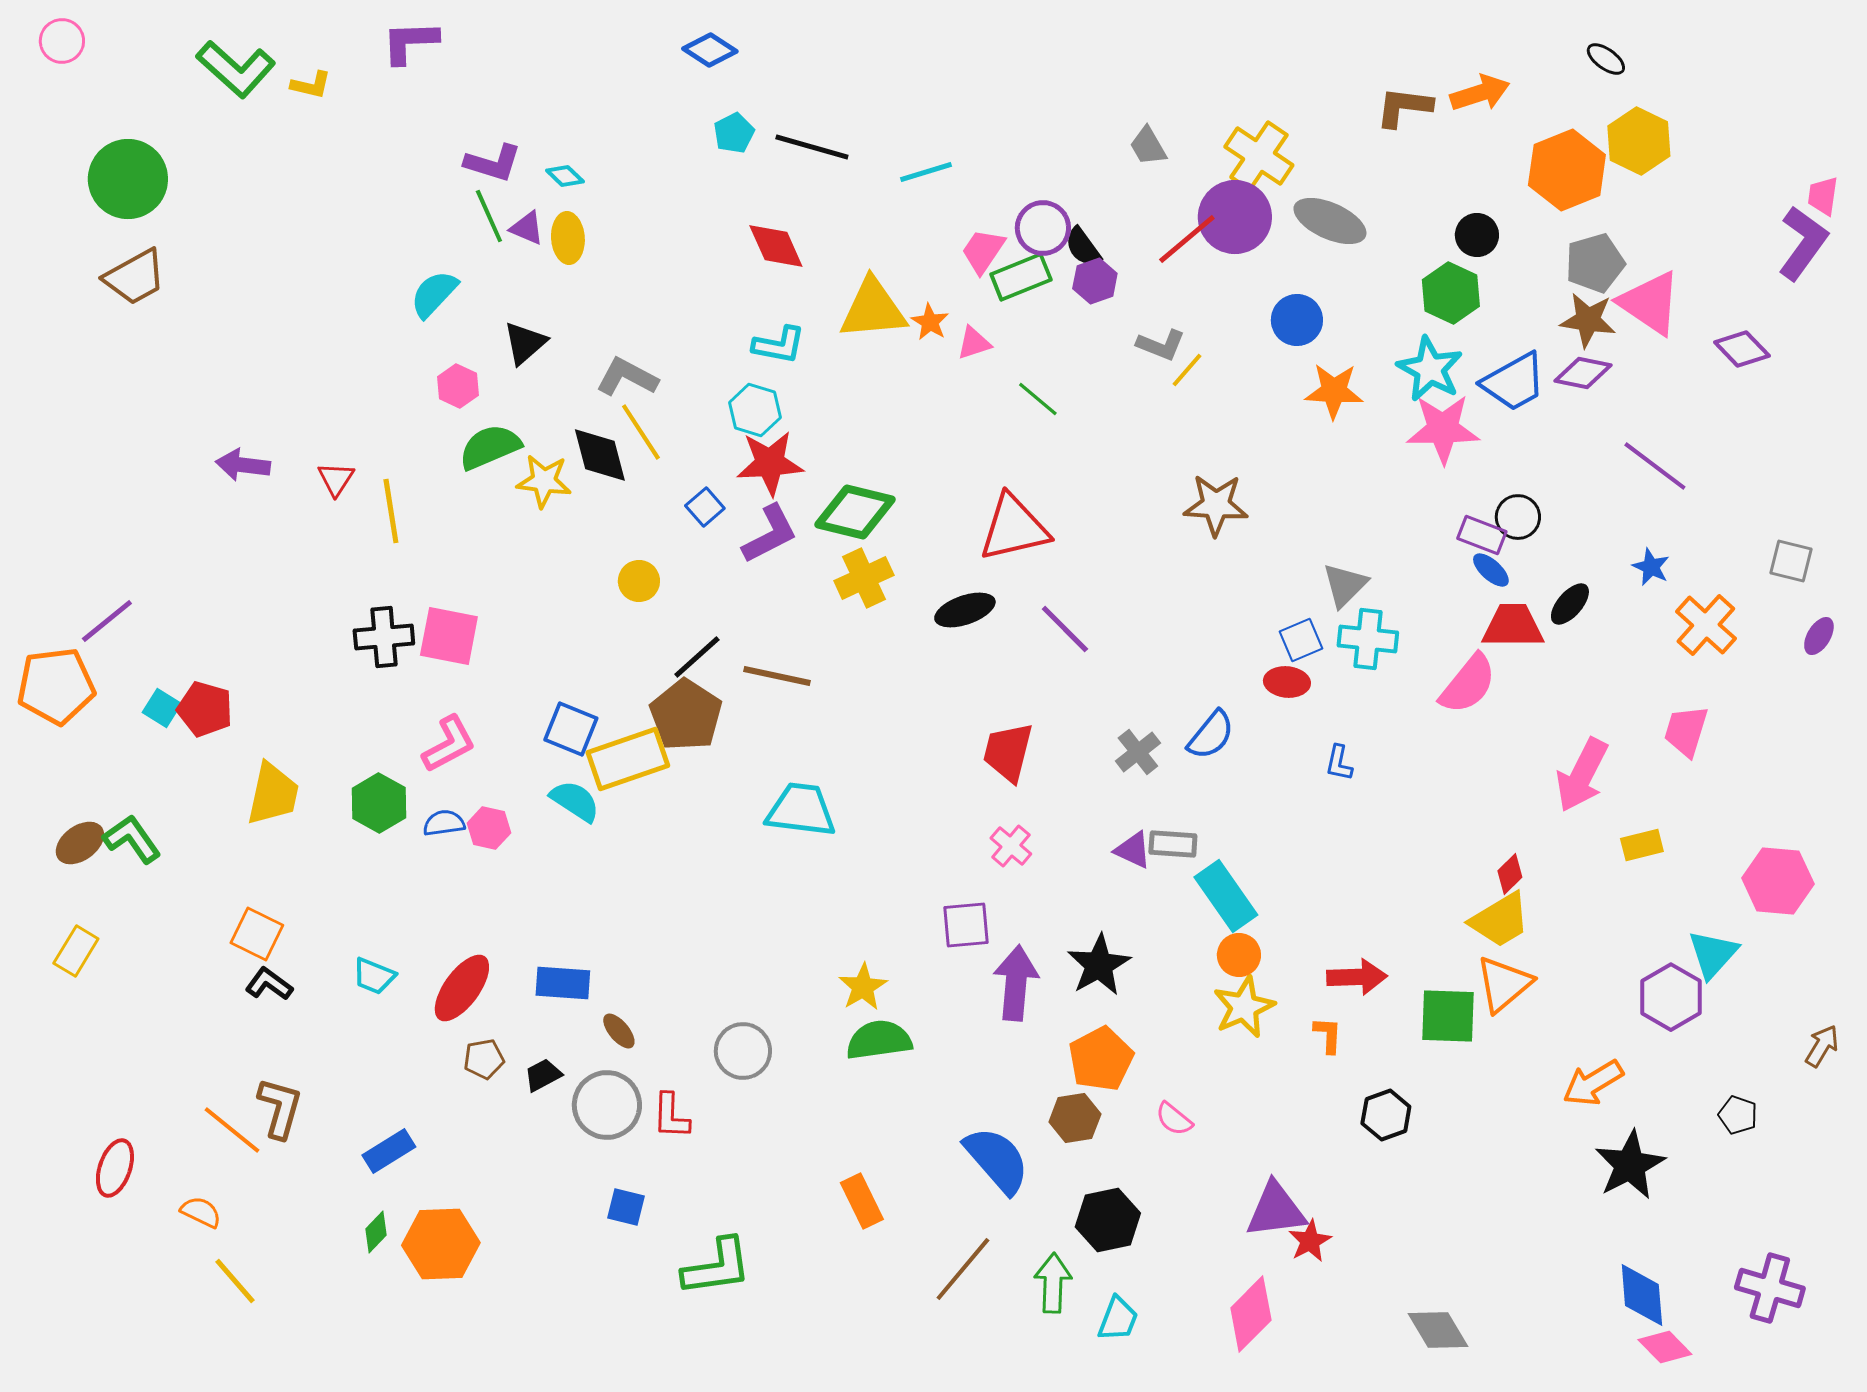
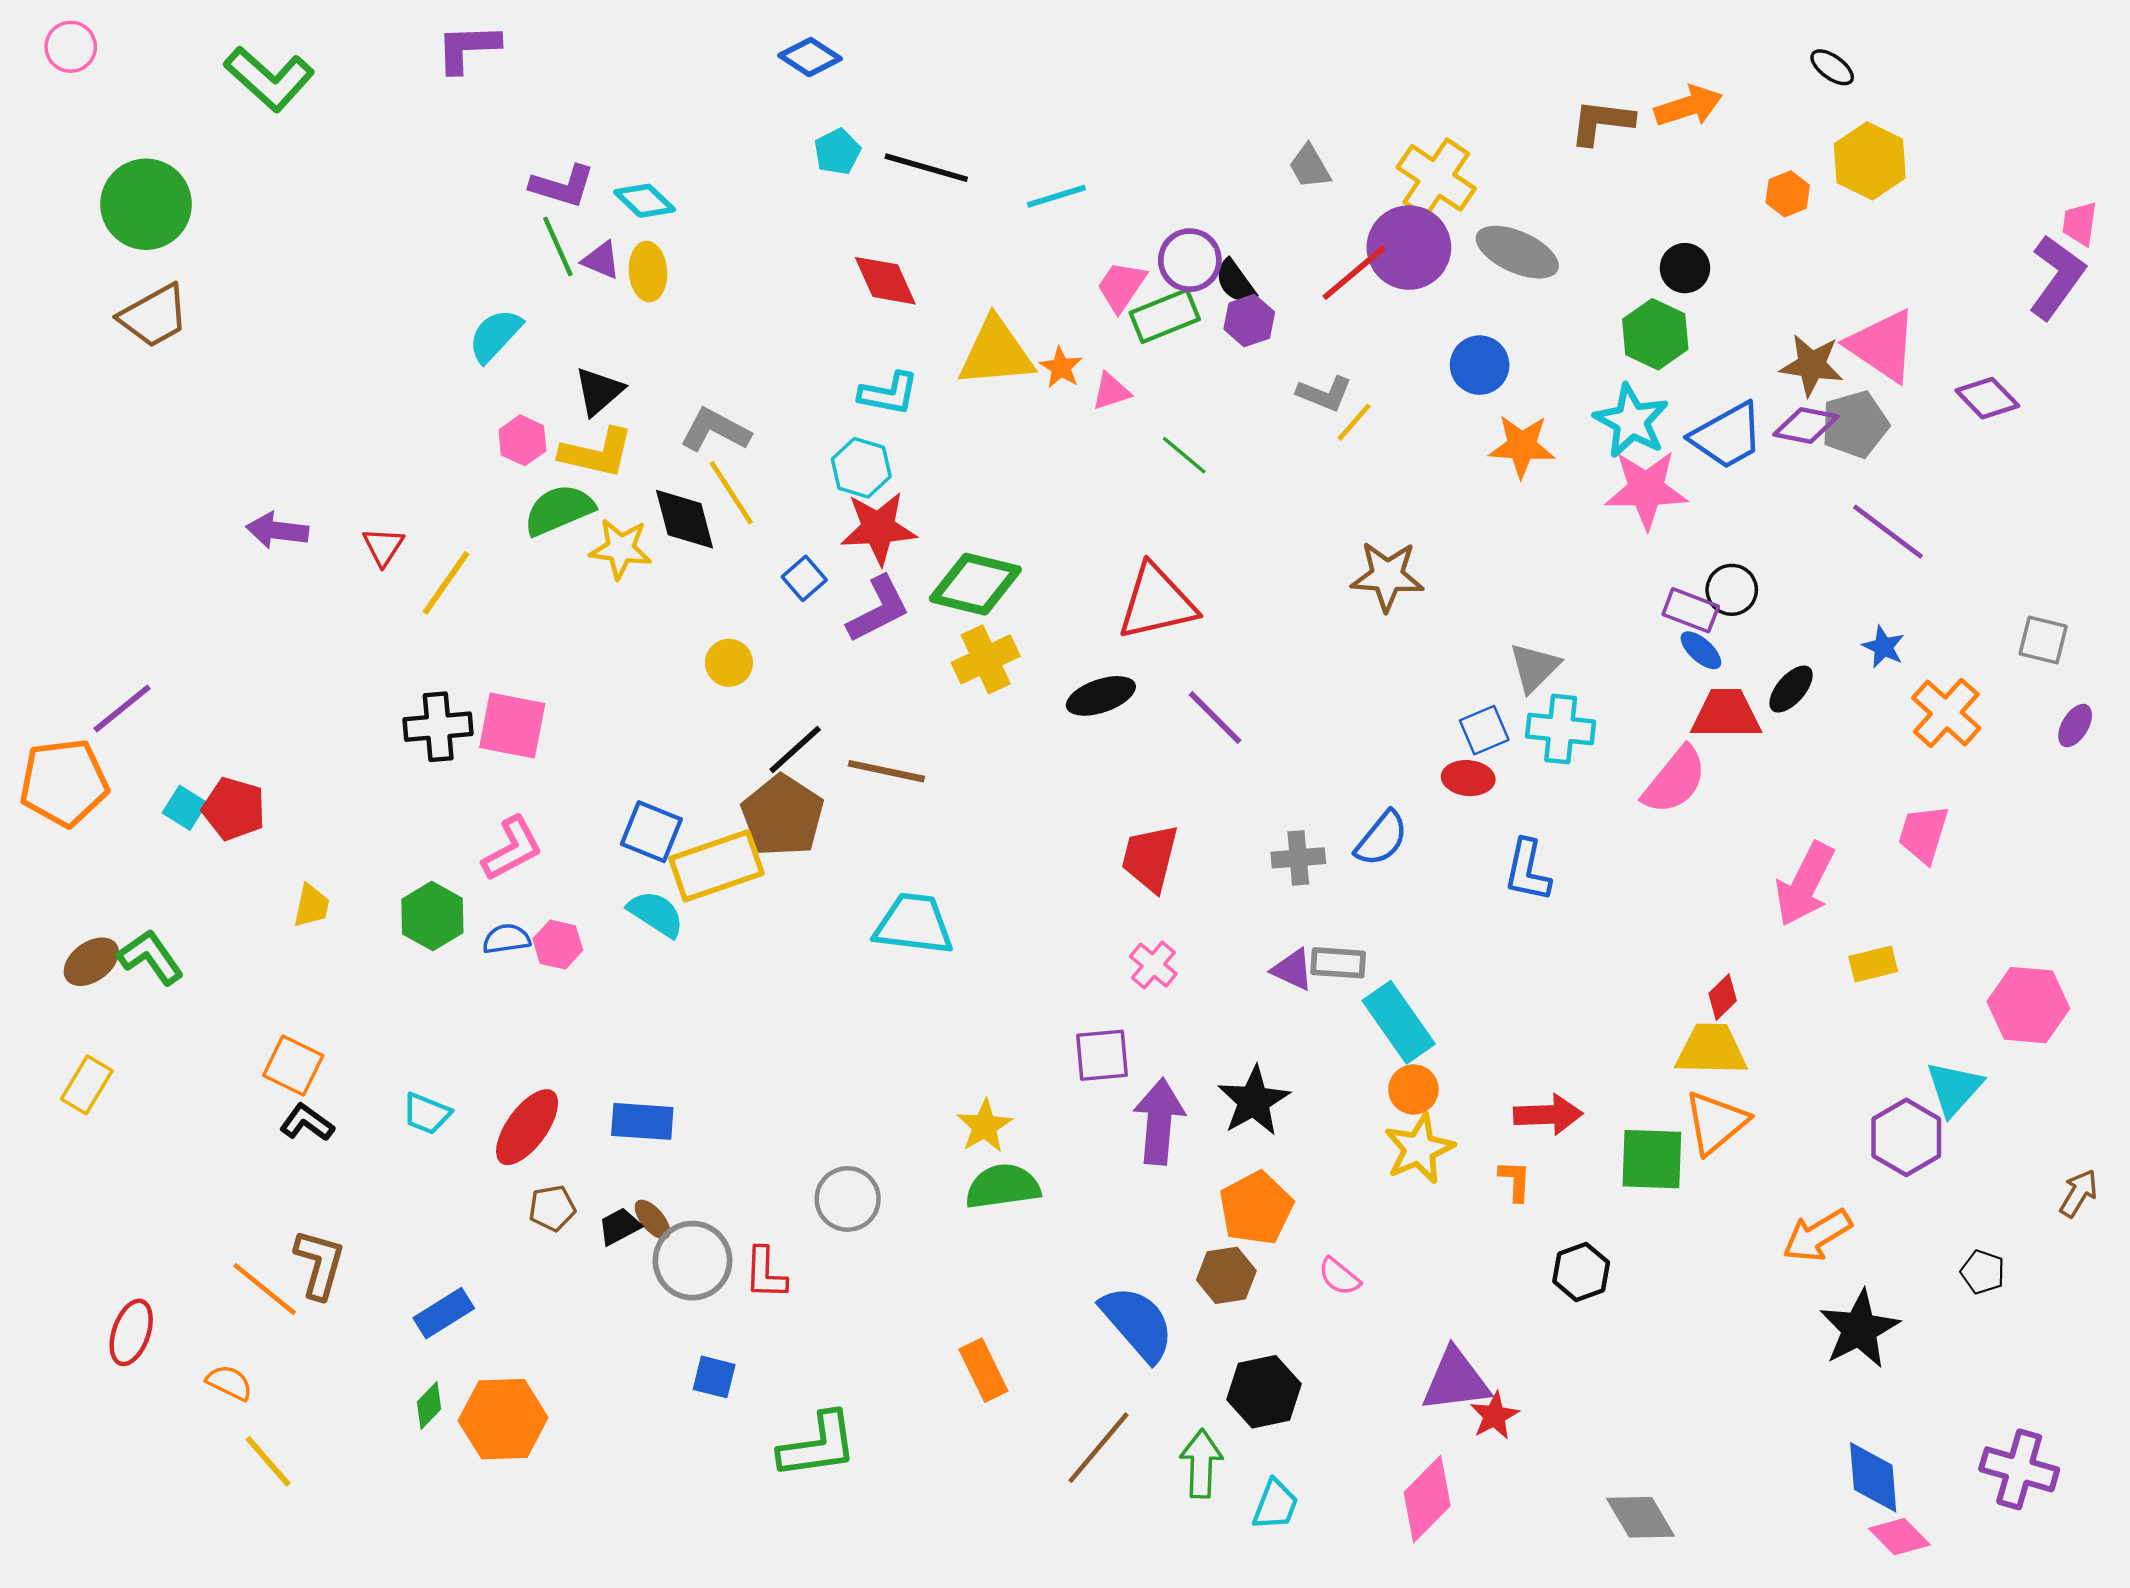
yellow L-shape: (311, 85) -> (597, 453), moved, size x1.6
orange hexagon: (1567, 170) -> (1788, 194), size x0.5
cyan diamond: (565, 176) -> (645, 201), size x1.4
gray pentagon: (1595, 263) -> (1855, 424), moved
yellow line: (391, 511) -> (446, 583), turned 44
gray cross: (1138, 752) -> (1298, 858), turned 33
blue L-shape: (1339, 763) -> (1528, 870), size x1.5
yellow trapezoid: (273, 794) -> (311, 906), size x0.6
yellow trapezoid: (1500, 920) -> (1711, 1050), turned -148
brown ellipse: (619, 1031) -> (653, 1220), moved

